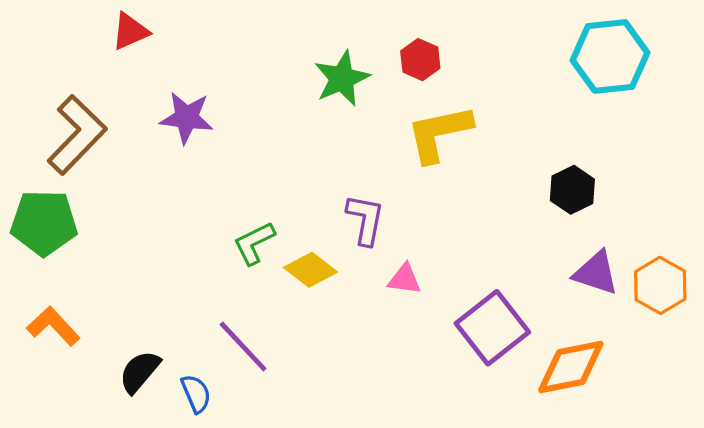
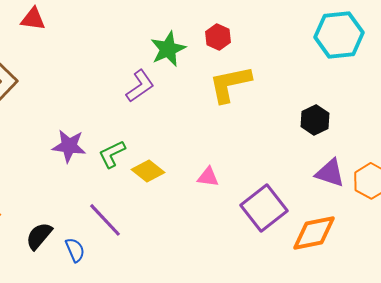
red triangle: (130, 31) -> (33, 19), turned 32
purple star: (187, 118) -> (69, 146), moved
purple L-shape: (365, 220) -> (140, 86), moved, turned 44

